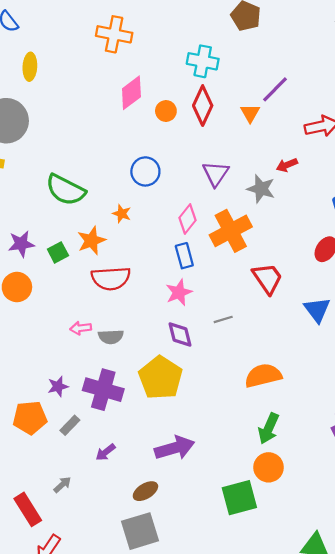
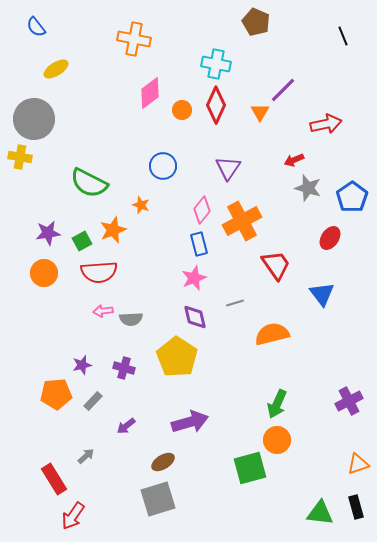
yellow ellipse: (30, 67) -> (56, 69), turned 55
gray star: (261, 189) -> (308, 188), moved
red semicircle: (111, 278) -> (99, 272), moved
orange semicircle: (263, 376) -> (272, 334), moved
purple cross: (103, 390) -> (124, 368), size x0.6

